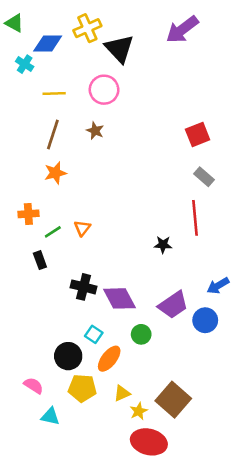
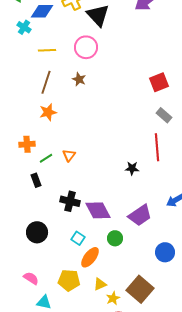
blue circle: (205, 320) -> (165, 252), moved
black circle: (68, 356) -> (37, 232), moved

